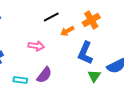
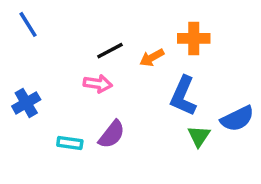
black line: (51, 17) -> (110, 51), moved
orange cross: (91, 20) -> (194, 38), turned 30

